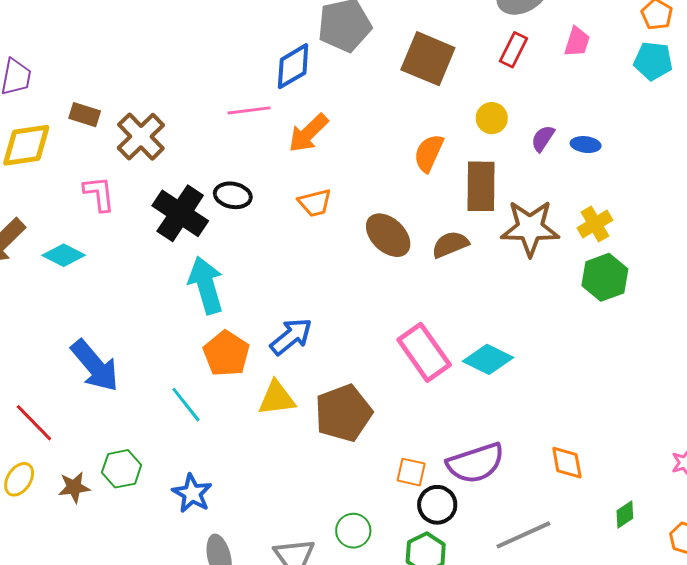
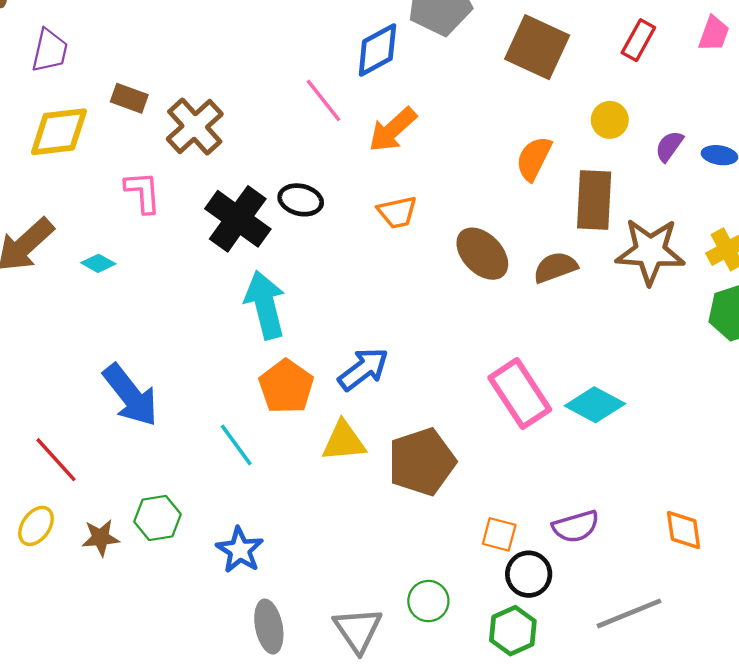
pink line: (249, 110) -> (323, 100), turned 57
cyan diamond: (64, 255) -> (98, 263), size x0.7
purple semicircle: (476, 463) -> (576, 527), size x0.7

